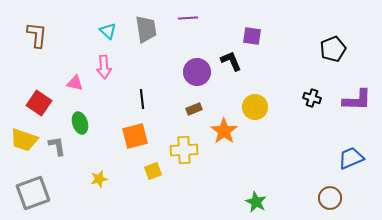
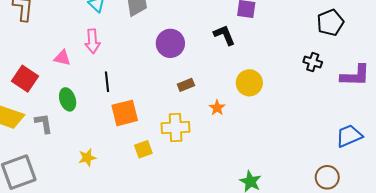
purple circle: (197, 72) -> (170, 43), moved
black cross: (312, 98) -> (313, 62), moved
black line: (142, 99) -> (107, 82), moved
orange star: (224, 131) -> (217, 108), size x0.6

